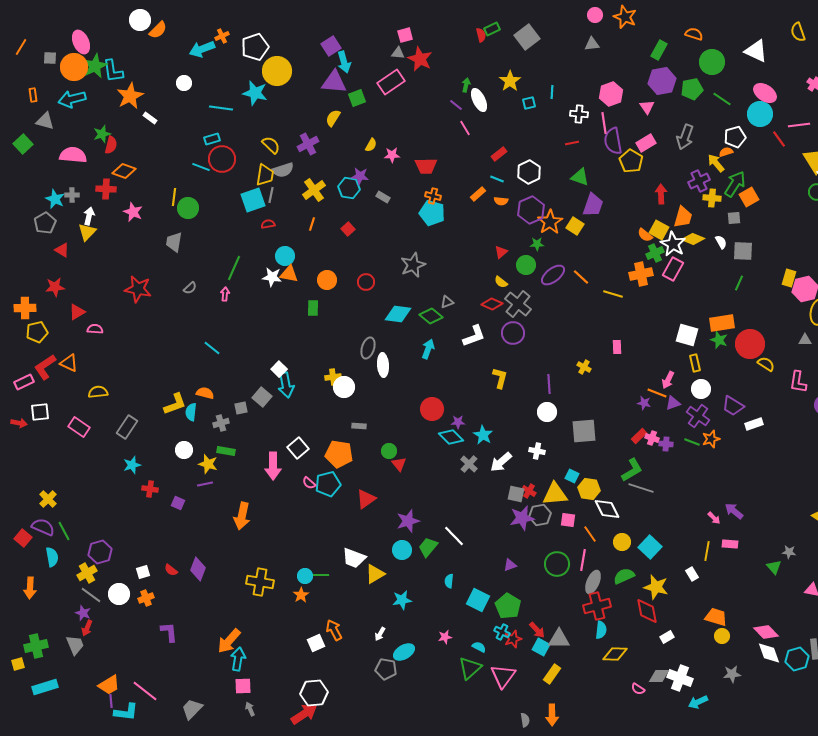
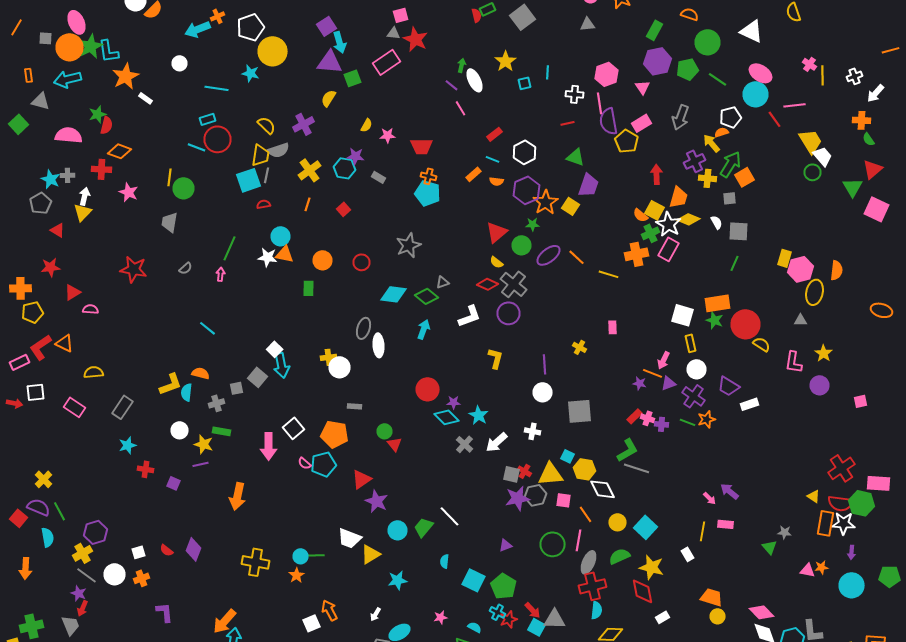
cyan star: (255, 93) -> (250, 73), size x0.7
red triangle: (501, 252) -> (496, 232), size x1.6
purple star: (408, 521) -> (376, 501), moved, turned -30

